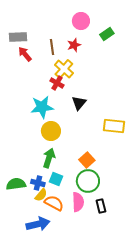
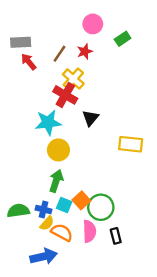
brown line: (52, 47) -> (60, 54), turned 42
red cross: (57, 83) -> (65, 95), size x1.5
orange square: (87, 160) -> (81, 200), moved

